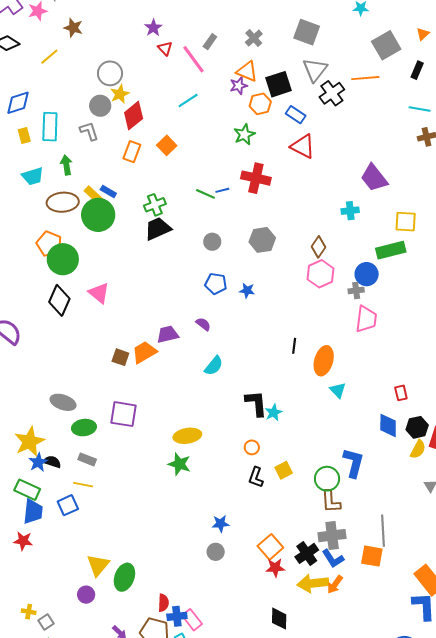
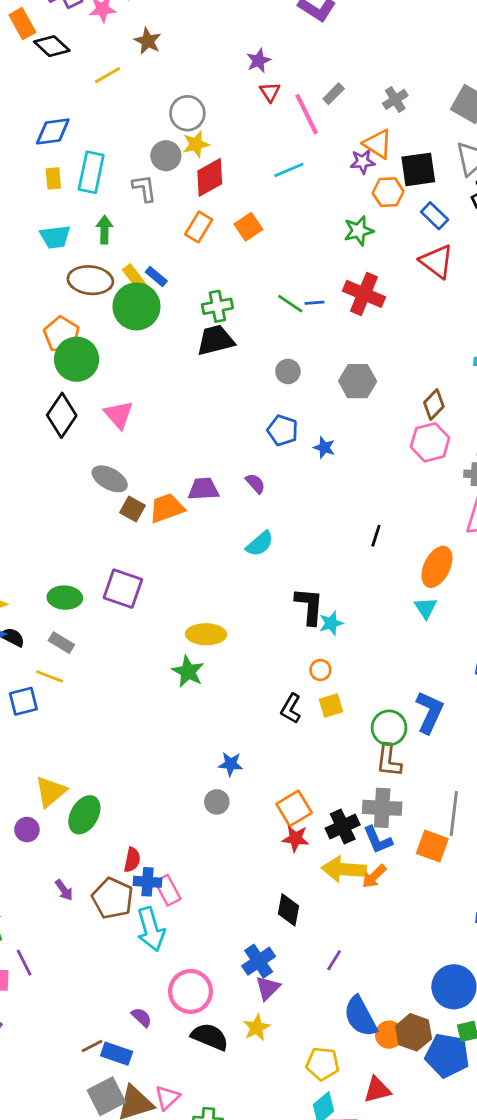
orange ellipse: (324, 361) -> (437, 567), moved
gray ellipse: (63, 402) -> (110, 479), moved
orange circle: (252, 447) -> (320, 670), moved

